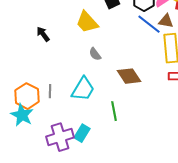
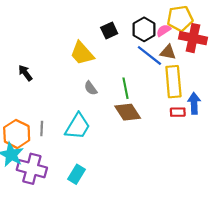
black arrow: (43, 34) -> (25, 73), moved
green line: (114, 111) -> (125, 88), moved
purple cross: (60, 137) -> (32, 169), moved, turned 32

